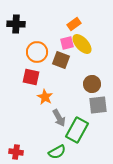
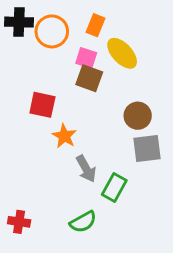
orange rectangle: (74, 24) -> (96, 25), moved, turned -32
pink square: (67, 43) -> (86, 58), moved, turned 32
orange circle: (37, 52) -> (52, 31), moved
green rectangle: (77, 130) -> (114, 187), size x0.7

